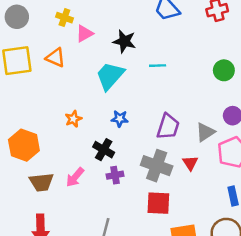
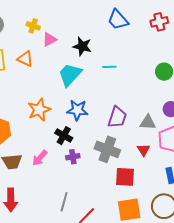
orange star: (73, 119) -> (39, 110), size x1.6
blue star: (120, 119) -> (77, 110), size x1.5
gray triangle: (205, 132) -> (148, 122), turned 36
red triangle: (190, 163) -> (144, 150), moved
red square: (158, 203) -> (125, 177), moved

